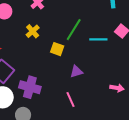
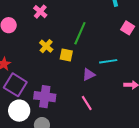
yellow cross: (33, 31) -> (46, 46), moved
cyan line: (98, 39) -> (108, 61), moved

